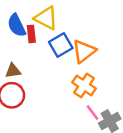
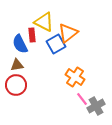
blue semicircle: (17, 25) -> (20, 44), moved
orange triangle: (84, 51) -> (68, 33), moved

